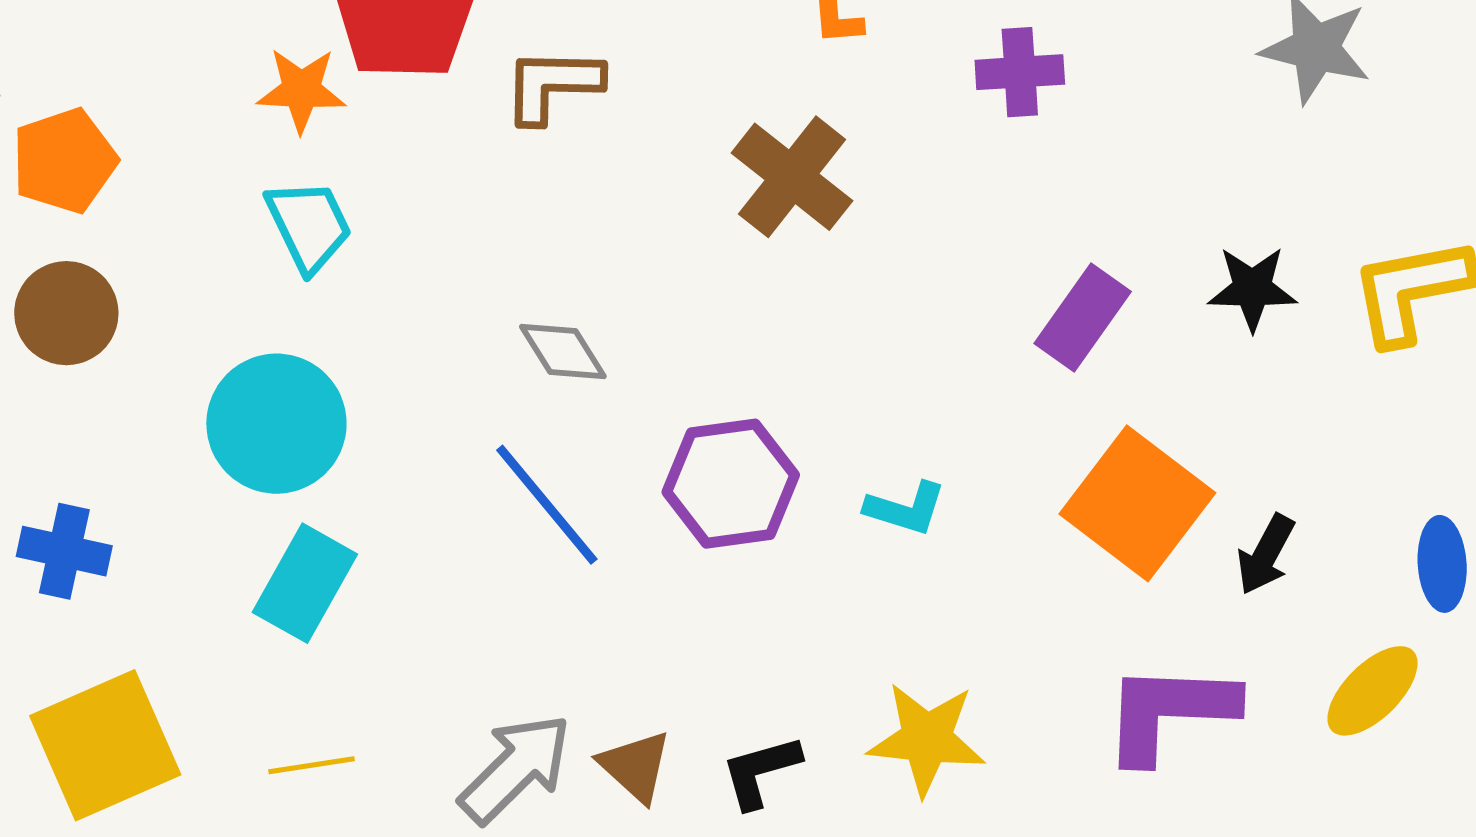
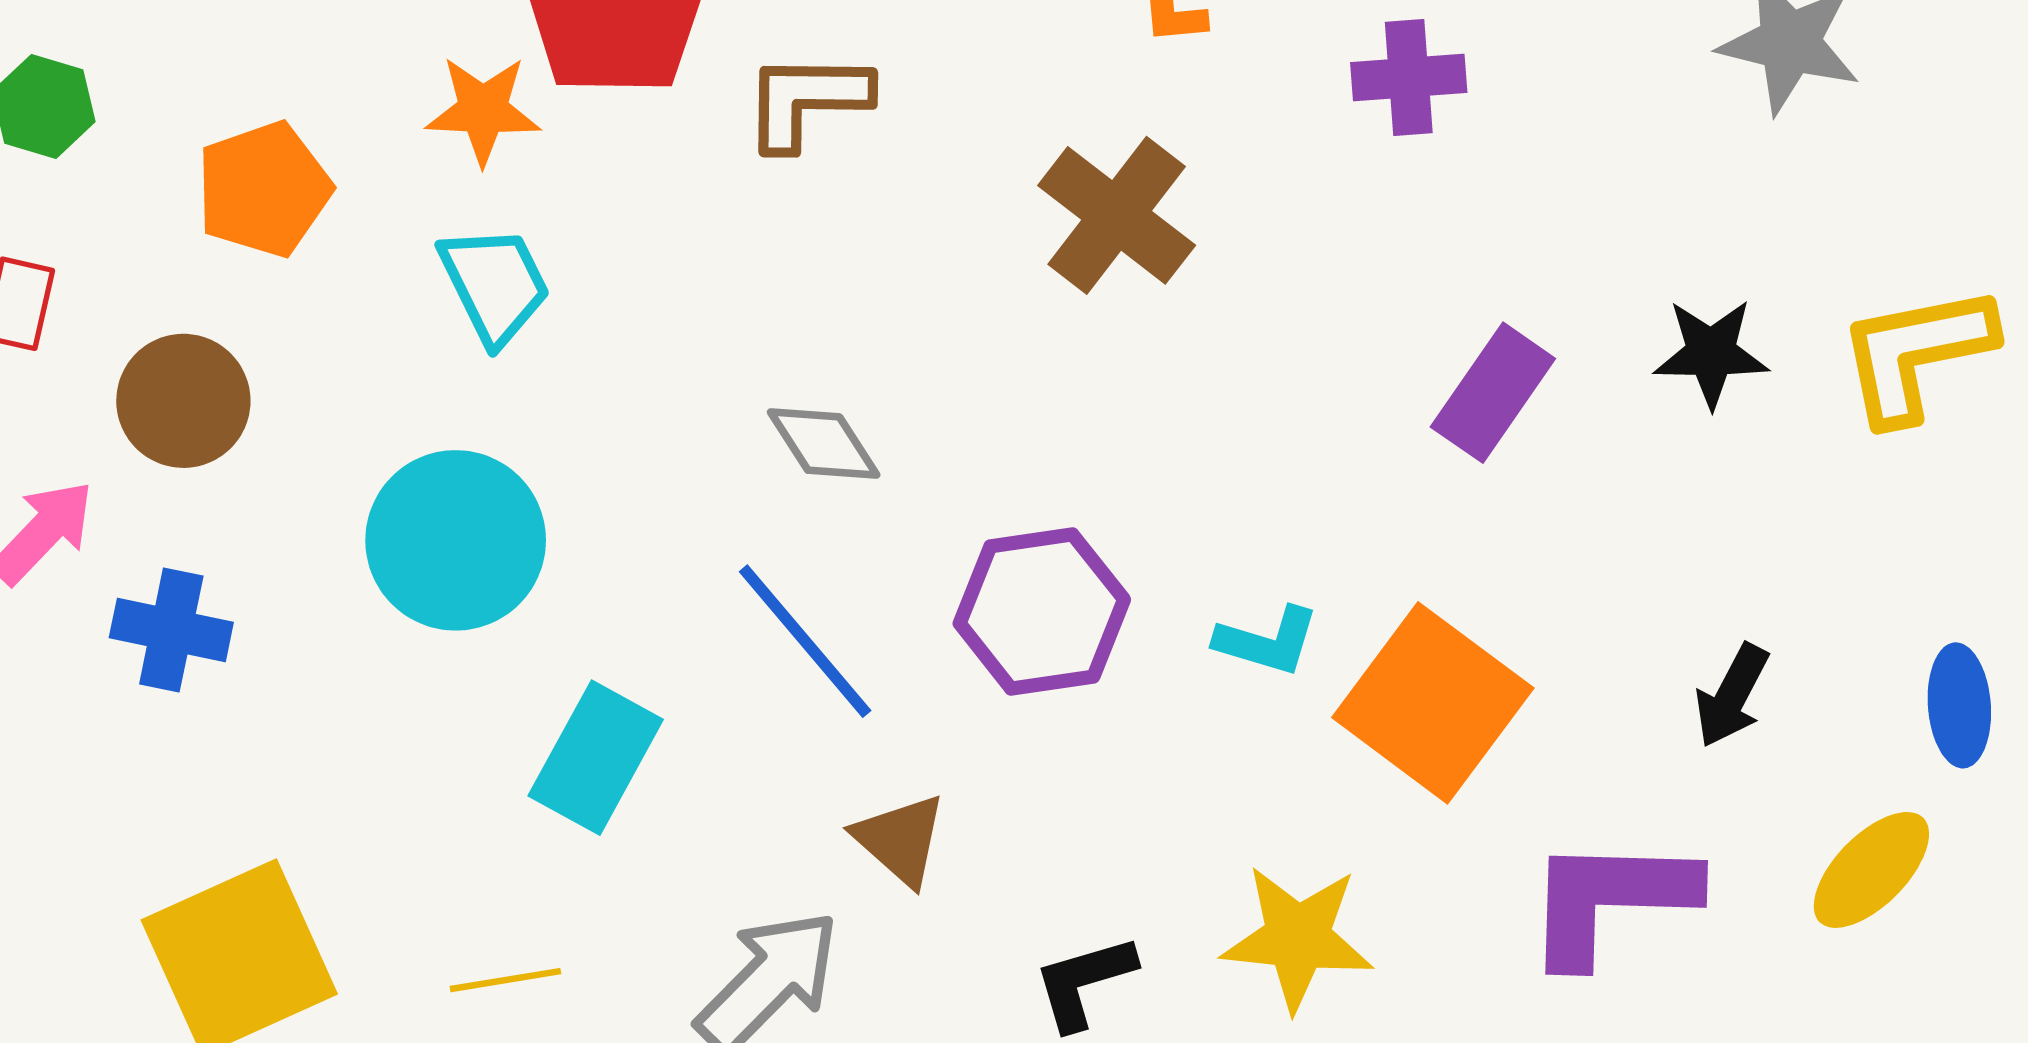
orange pentagon: (64, 161) -> (264, 189), moved
orange square: (1137, 503) -> (1433, 703), moved
blue cross: (64, 551) -> (171, 630), moved
cyan rectangle: (305, 583) -> (596, 758), moved
brown triangle: (635, 766) -> (900, 840), moved

